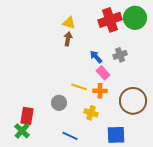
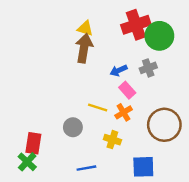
green circle: (135, 18) -> (159, 36), moved
brown arrow: (68, 39) -> (84, 48), size x1.6
blue arrow: (96, 57) -> (119, 70), turned -72
orange cross: (100, 91) -> (124, 112), turned -32
blue line: (70, 136) -> (86, 168), turned -35

